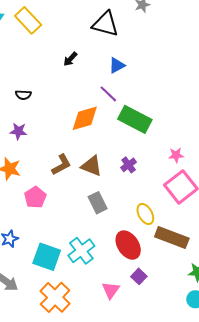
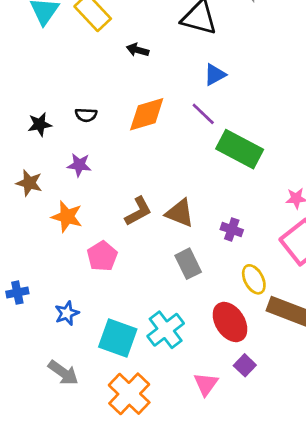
black arrow: (70, 59) -> (138, 50), moved, turned 63
orange diamond: (85, 118) -> (147, 114), moved
purple cross: (129, 165) -> (232, 230), moved, turned -35

